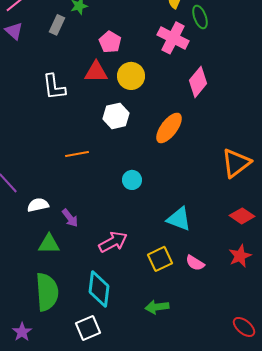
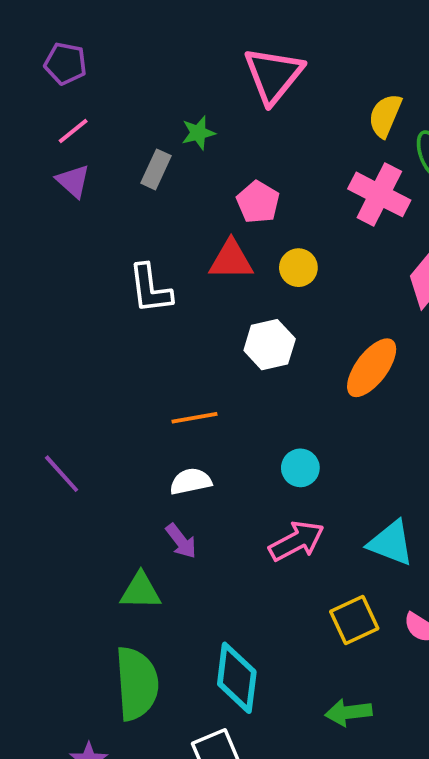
yellow circle: (131, 76) -> (298, 268), size x0.7
white semicircle: (38, 205) -> (191, 481), moved
pink arrow: (113, 242) -> (297, 541), moved

